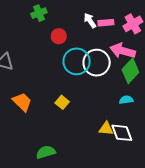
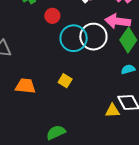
orange trapezoid: (22, 102) -> (25, 86), turned -30
yellow triangle: (106, 129) -> (112, 111), moved

